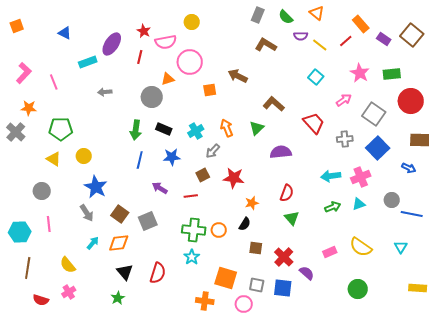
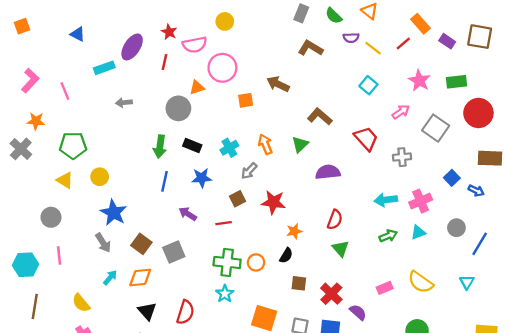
brown square: (412, 35) -> (480, 37), turned -30
blue square: (378, 148) -> (452, 178), moved, size x0.6
blue line: (412, 214) -> (480, 244), turned -70

